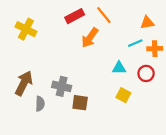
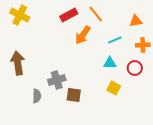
yellow cross: (26, 29) -> (20, 15), moved
cyan line: (135, 43) -> (115, 40), moved
brown arrow: (24, 83) -> (18, 63), moved, turned -35
gray cross: (62, 86) -> (57, 80), turned -30

